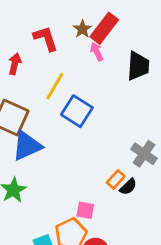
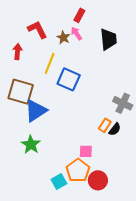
red rectangle: (104, 28) -> (79, 15), size x0.6
brown star: (82, 29) -> (63, 37), moved

